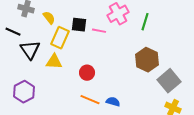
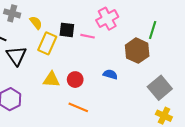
green line: (145, 22) -> (153, 30), moved
brown hexagon: (147, 60) -> (137, 51), moved
yellow triangle: (54, 62) -> (51, 80), moved
blue semicircle: (113, 102) -> (110, 74), moved

